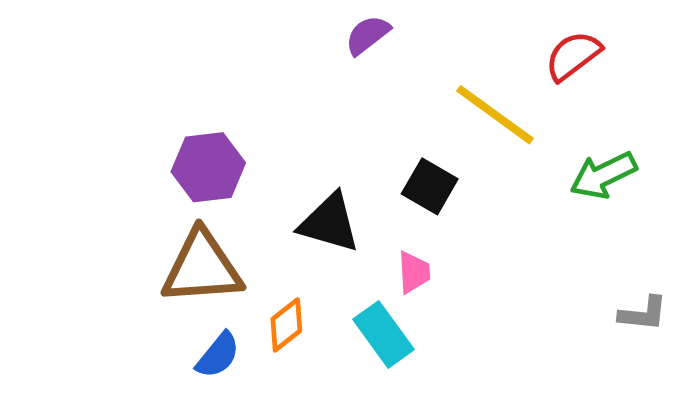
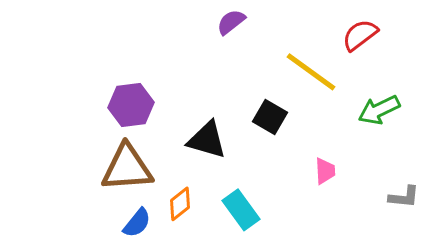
pink trapezoid: (414, 272) -> (325, 171), moved

